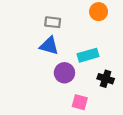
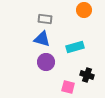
purple circle: (64, 73) -> (46, 62), moved
black cross: (106, 79) -> (87, 75), moved

